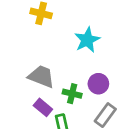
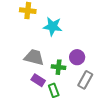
cyan star: (87, 40) -> (53, 26), moved, turned -30

